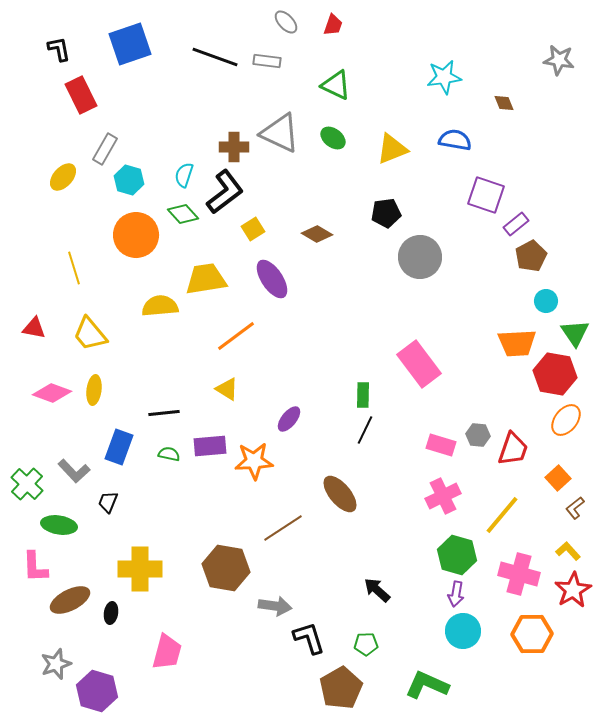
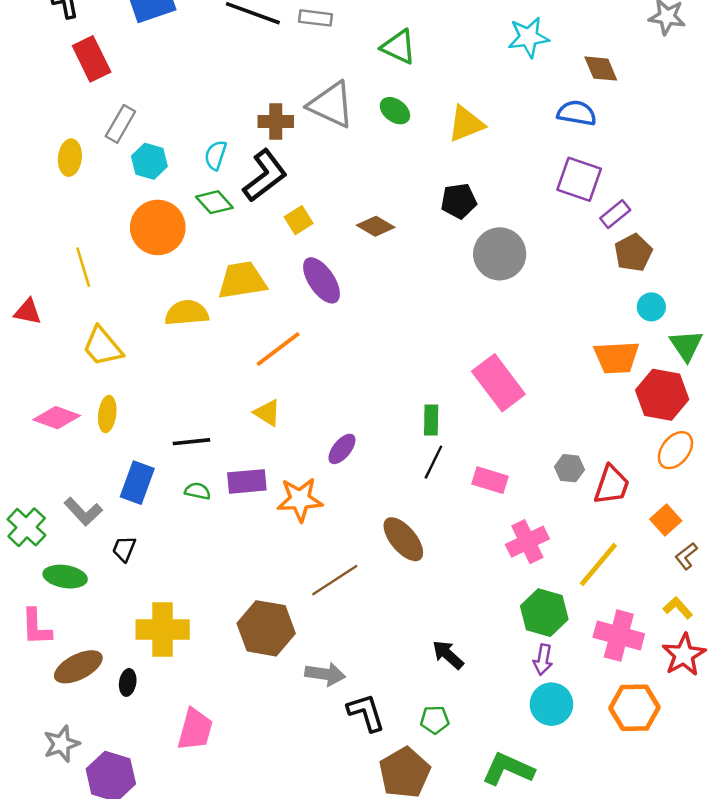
brown diamond: (504, 103) -> (601, 69), size x1.4
blue semicircle: (455, 140) -> (577, 113), moved
yellow ellipse: (63, 177) -> (70, 158), turned -36
red triangle: (34, 328) -> (28, 312), moved
pink rectangle: (441, 445) -> (490, 480), moved

